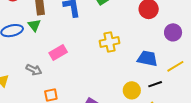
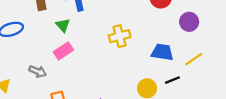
green triangle: (34, 25) -> (63, 25), moved

